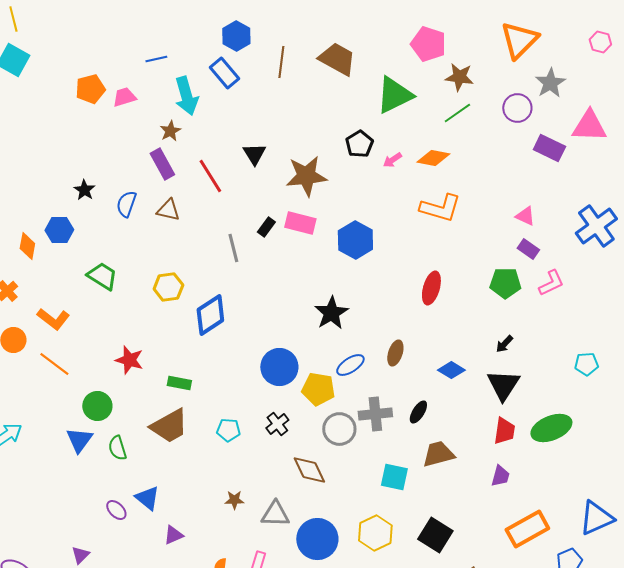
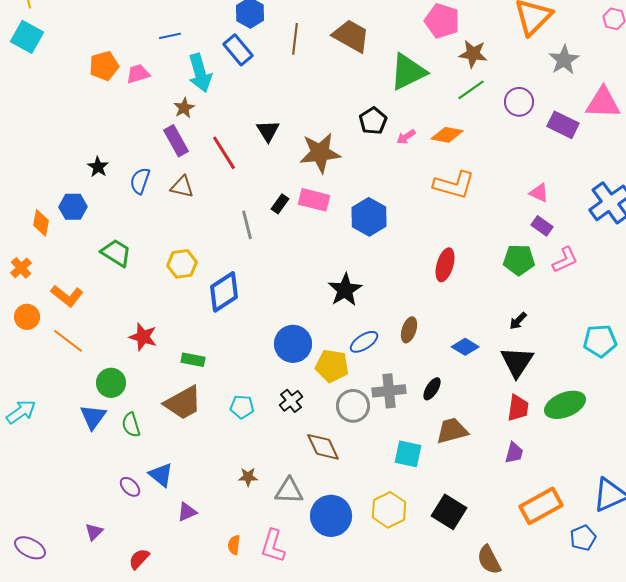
purple circle: (517, 108) -> (519, 102), moved
cyan pentagon: (586, 364) -> (600, 341), size x1.4

